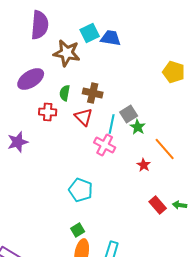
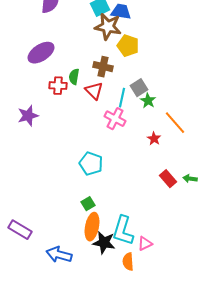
brown star: (67, 53) -> (108, 27), moved
yellow pentagon: (174, 72) -> (128, 46), moved
green semicircle: (65, 93) -> (74, 77), moved

